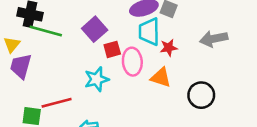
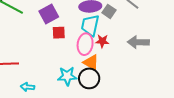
pink ellipse: (132, 62) -> (85, 44), moved
cyan star: (97, 79) -> (67, 76), moved
black circle: (201, 95) -> (89, 78), moved

